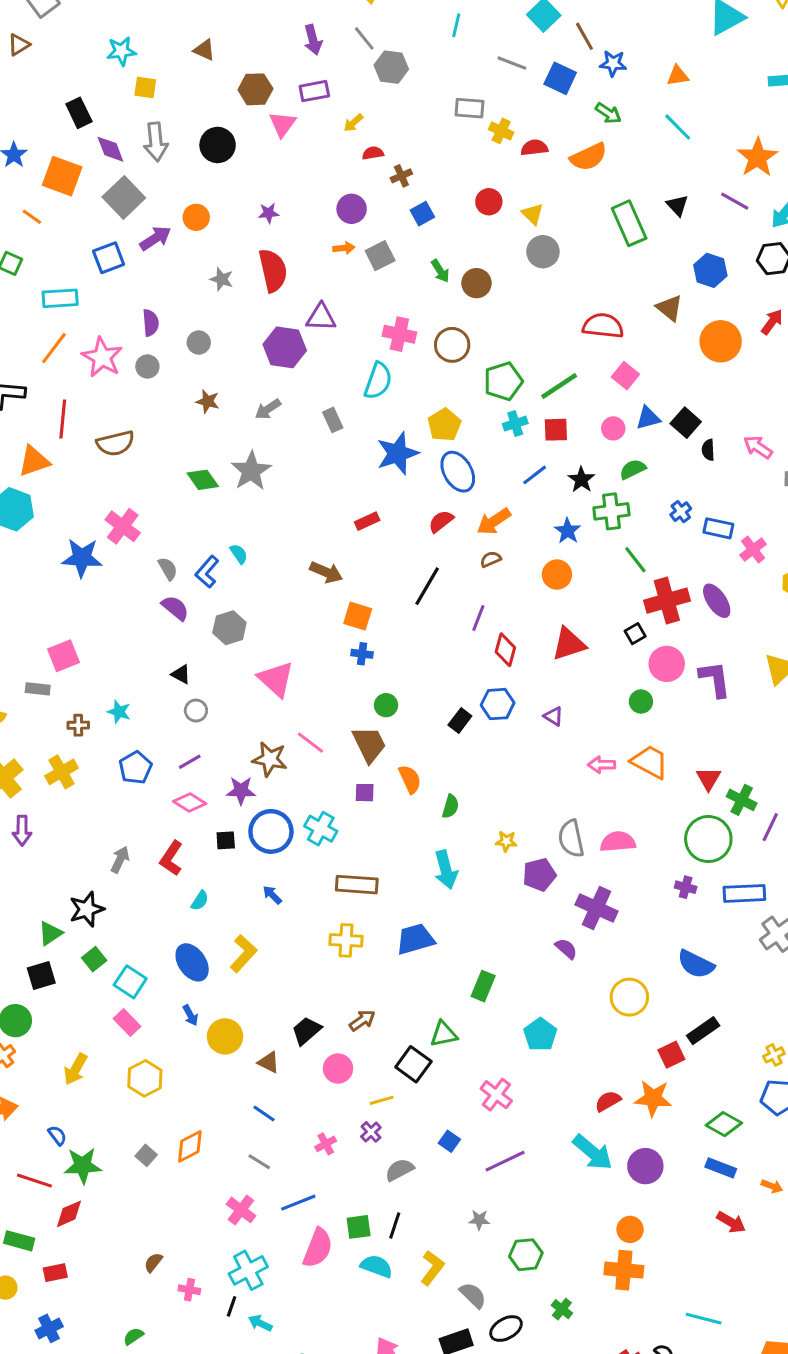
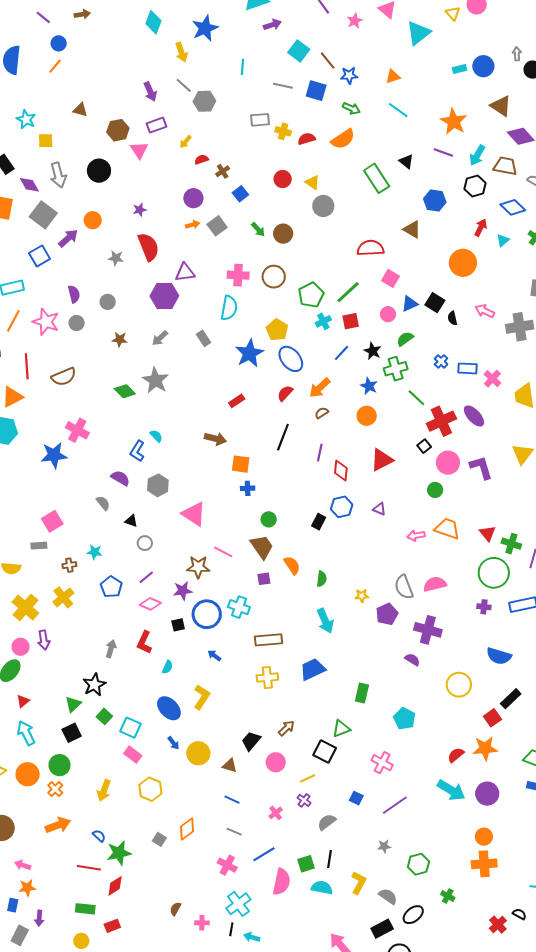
cyan star: (121, 51) -> (26, 119), turned -30
orange circle: (721, 341) -> (463, 263), moved
gray semicircle: (168, 569) -> (103, 503), moved

